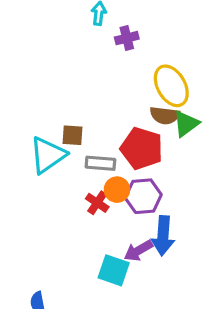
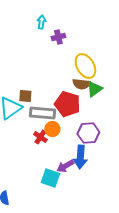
gray rectangle: (100, 163) -> (42, 113), size x1.4
purple hexagon: (143, 196) -> (88, 133), moved

